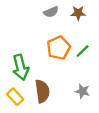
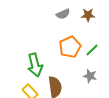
gray star: (83, 91) -> (90, 76), moved

